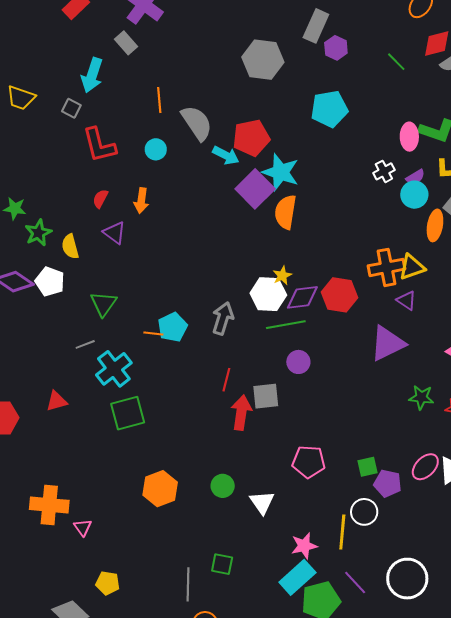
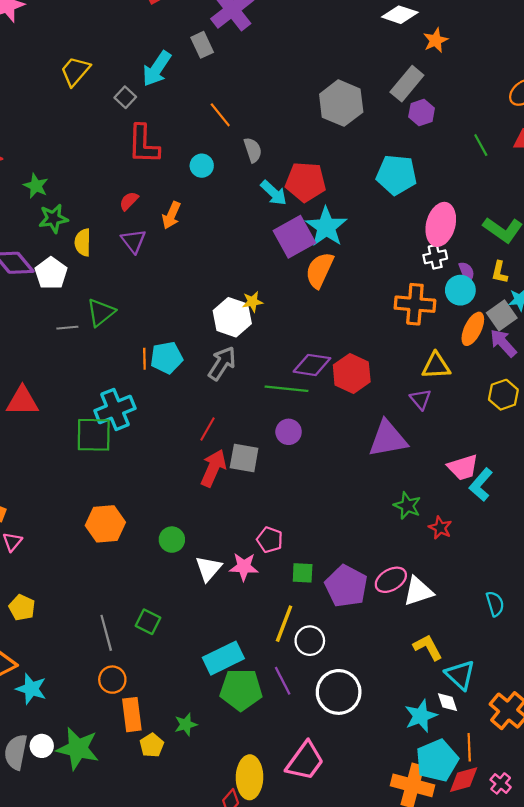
yellow trapezoid: (21, 98) -> (75, 71), turned 96
orange line: (159, 100) -> (220, 115), turned -50
gray semicircle: (197, 123) -> (253, 150), size x0.6
pink ellipse: (409, 137) -> (441, 224), moved, size x1.4
purple semicircle: (415, 177) -> (467, 272), turned -96
orange cross: (386, 267) -> (415, 304), moved
yellow star: (282, 275) -> (253, 302), moved
white hexagon: (268, 294) -> (232, 317), moved
orange line: (153, 334) -> (144, 359), turned 66
gray line: (85, 344) -> (67, 328), moved
cyan cross: (114, 369) -> (115, 409), moved
red triangle: (57, 401) -> (22, 401), size x1.4
pink pentagon: (309, 462) -> (270, 540), size x0.7
green square: (367, 467) -> (303, 573), moved
purple pentagon: (388, 483) -> (346, 586), size x1.4
white circle: (364, 512) -> (310, 641), moved
pink star: (304, 546) -> (244, 567), moved
gray line: (188, 584) -> (106, 633), turned -32

